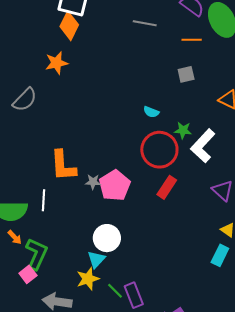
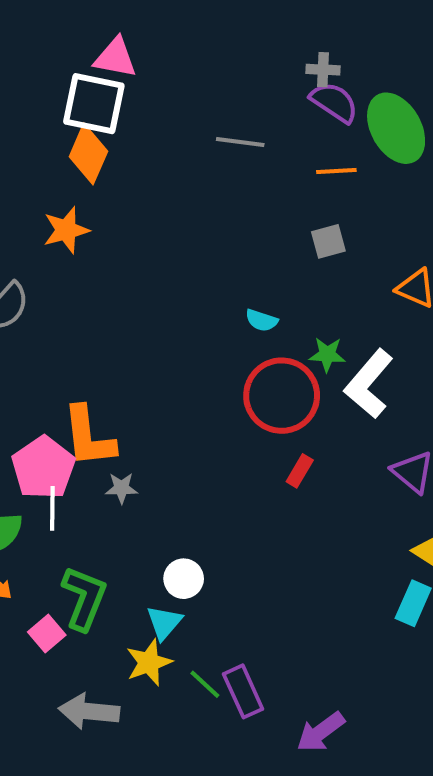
gray star: (93, 182) -> (122, 488), moved
pink pentagon: (115, 185) -> (43, 468), moved
red rectangle: (167, 187) -> (300, 471), size x0.7
white circle: (107, 238) -> (184, 579), size x0.7
green L-shape: (37, 254) -> (84, 598), moved
pink square: (28, 274) -> (47, 633), moved

